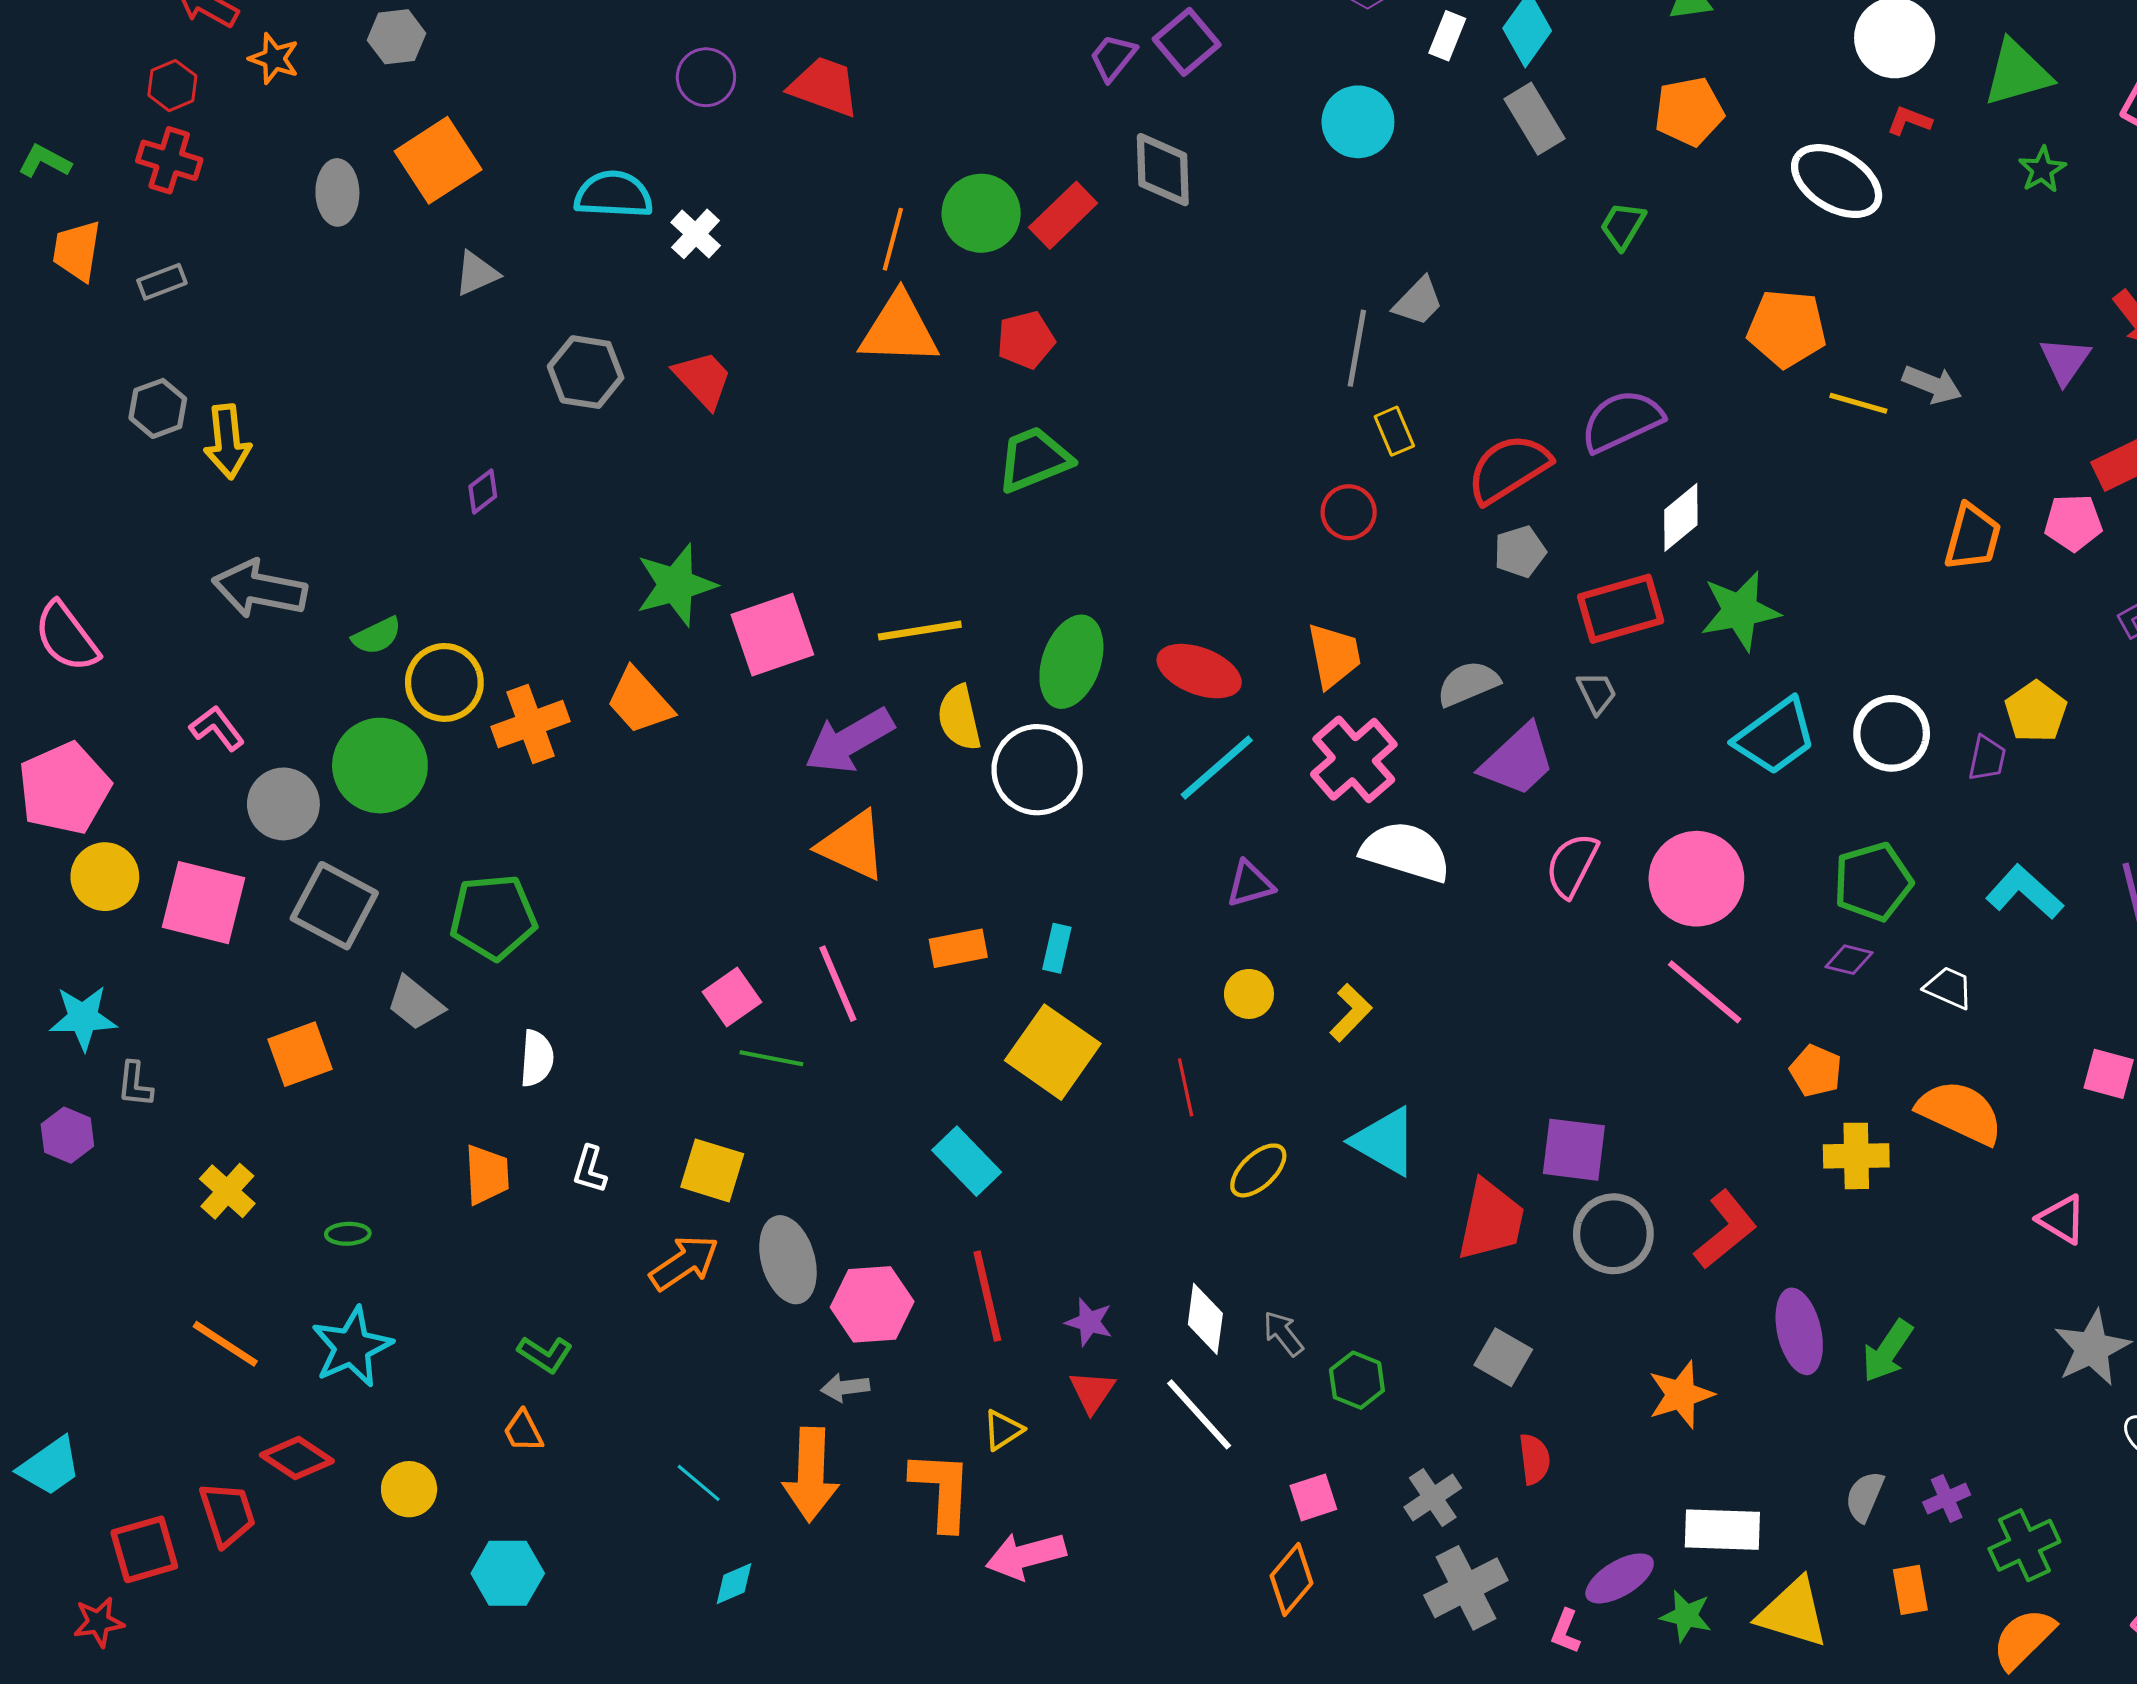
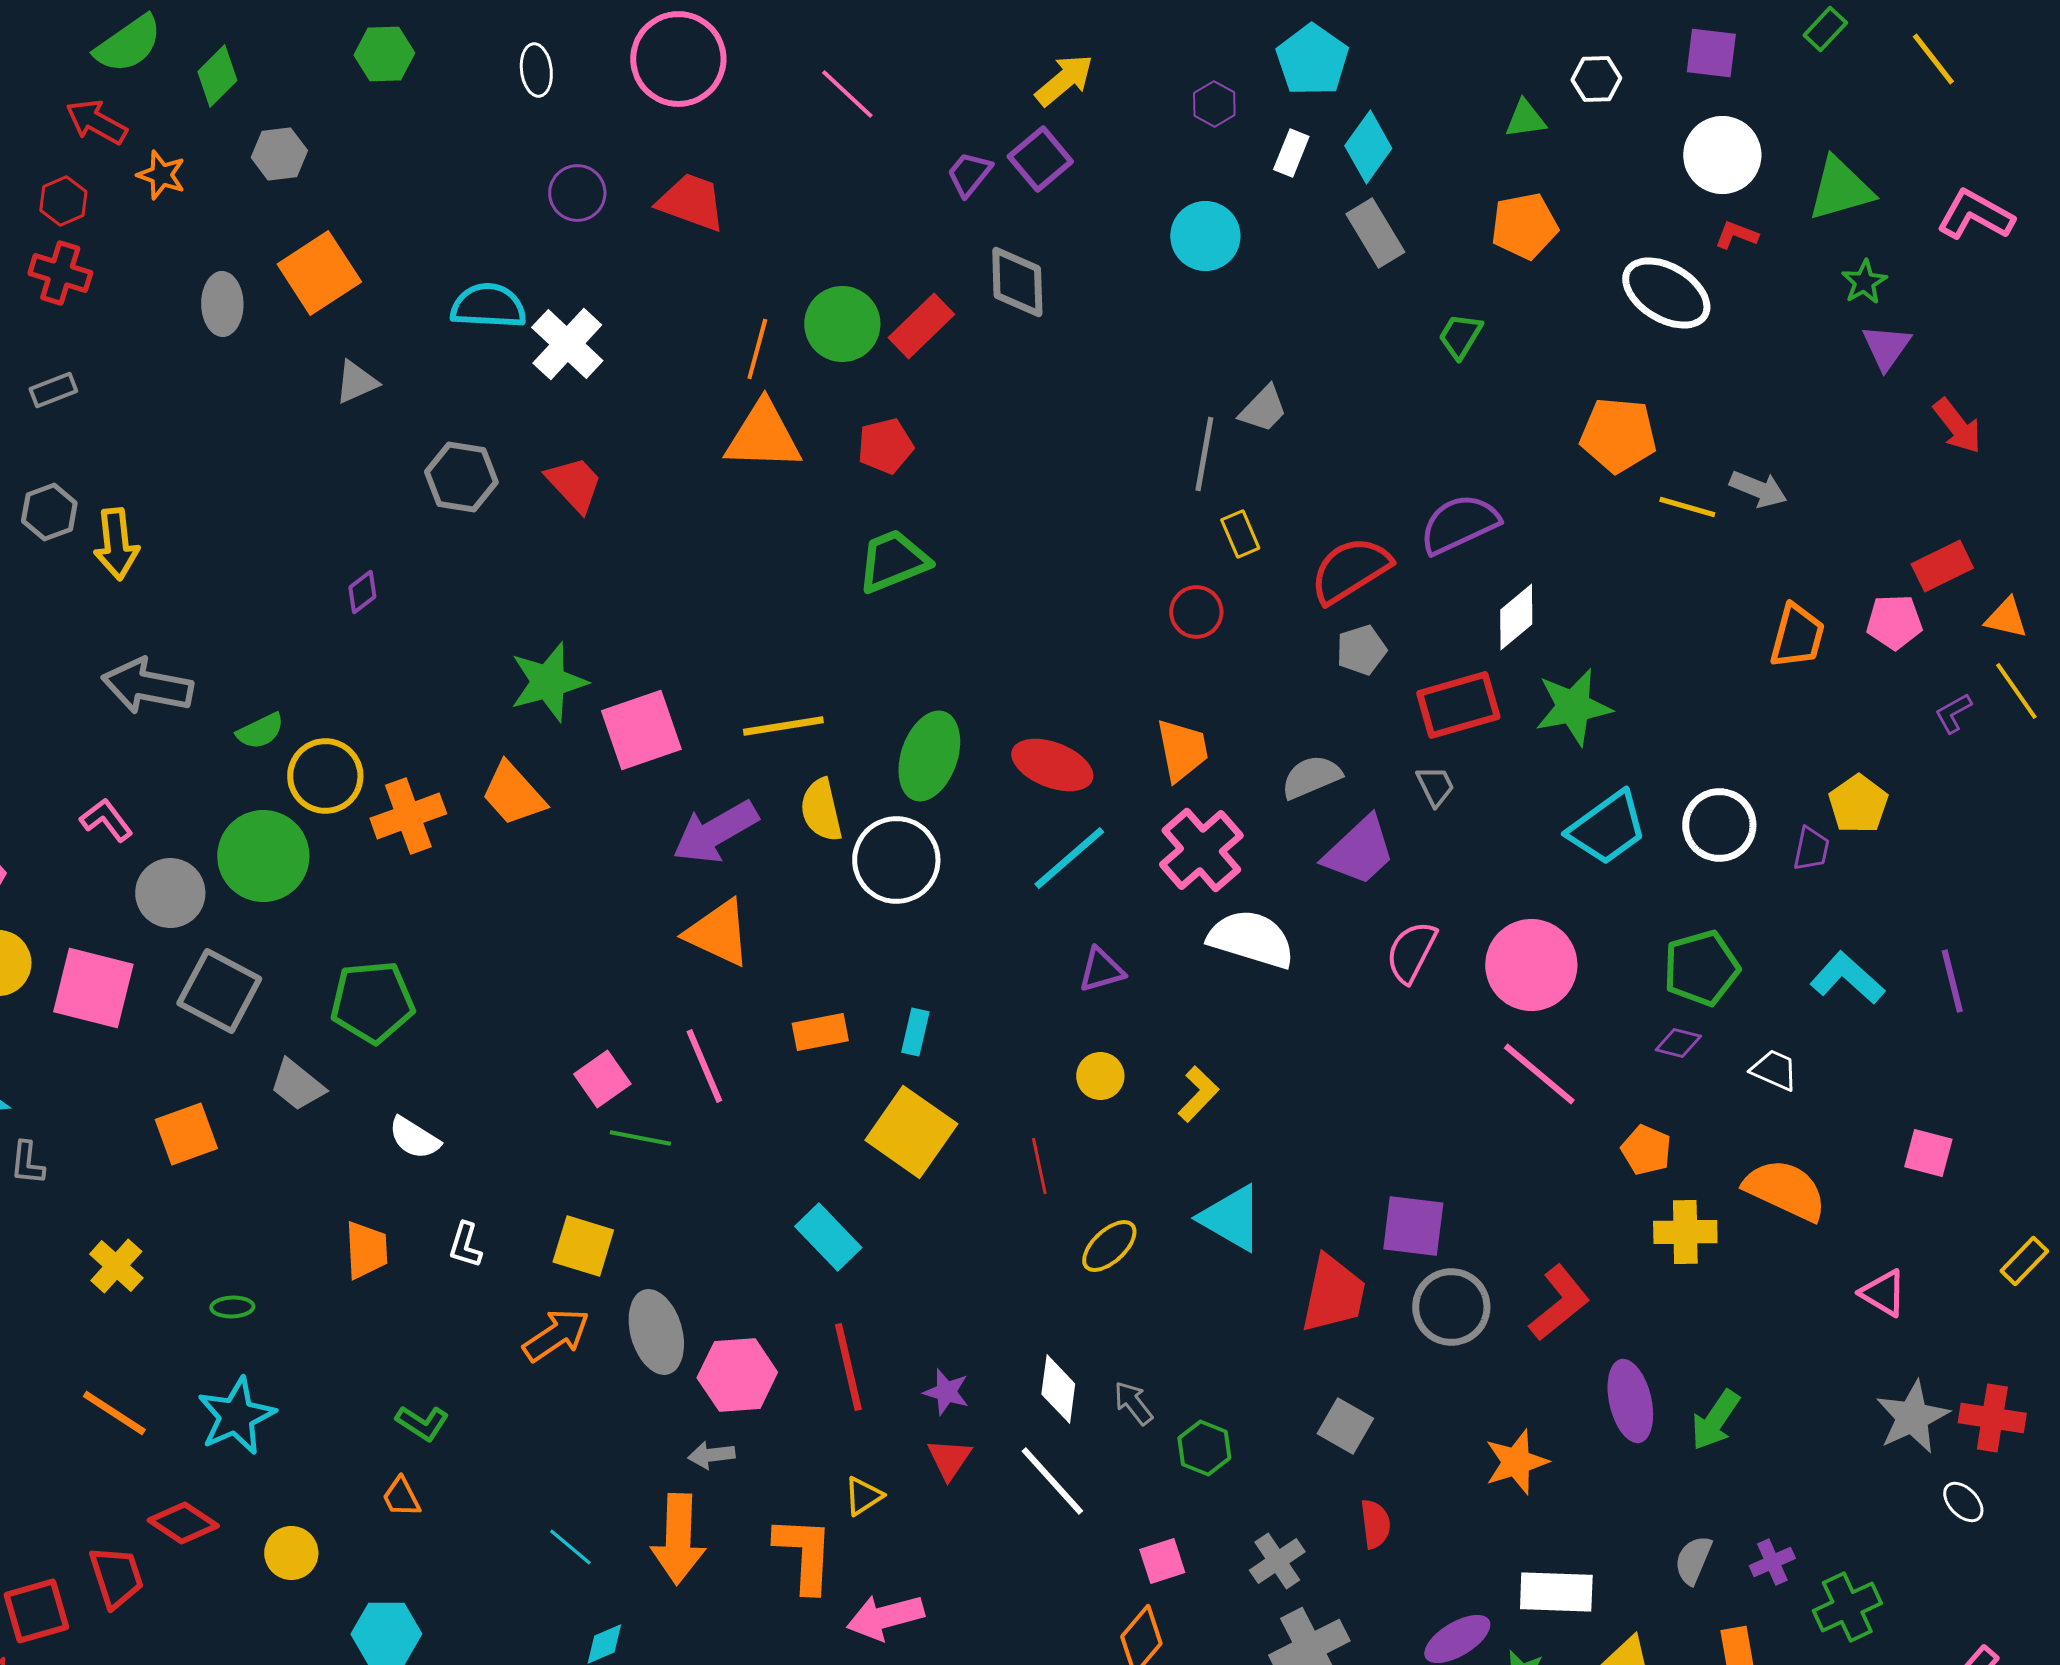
white cross: (696, 234) -> (567, 344), size x1.5
purple triangle: (2065, 361) -> (1886, 347), moved
white semicircle: (537, 1058) -> (414, 1138), turned 118

